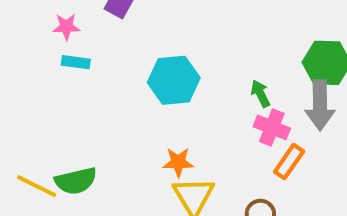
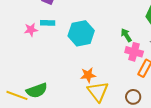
pink star: (66, 27) -> (31, 30), moved
cyan rectangle: (76, 62) -> (48, 23), moved

